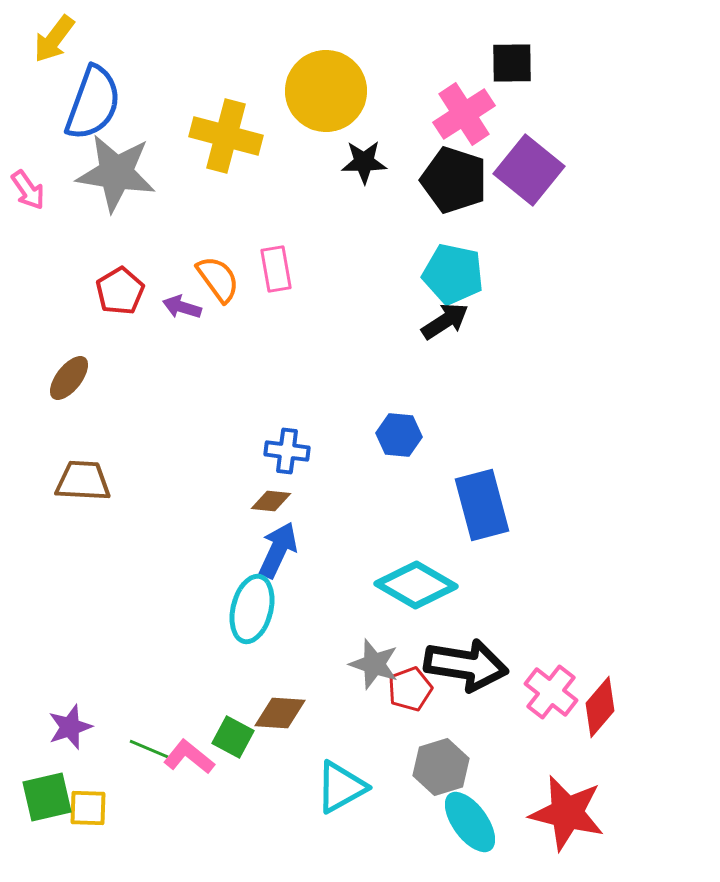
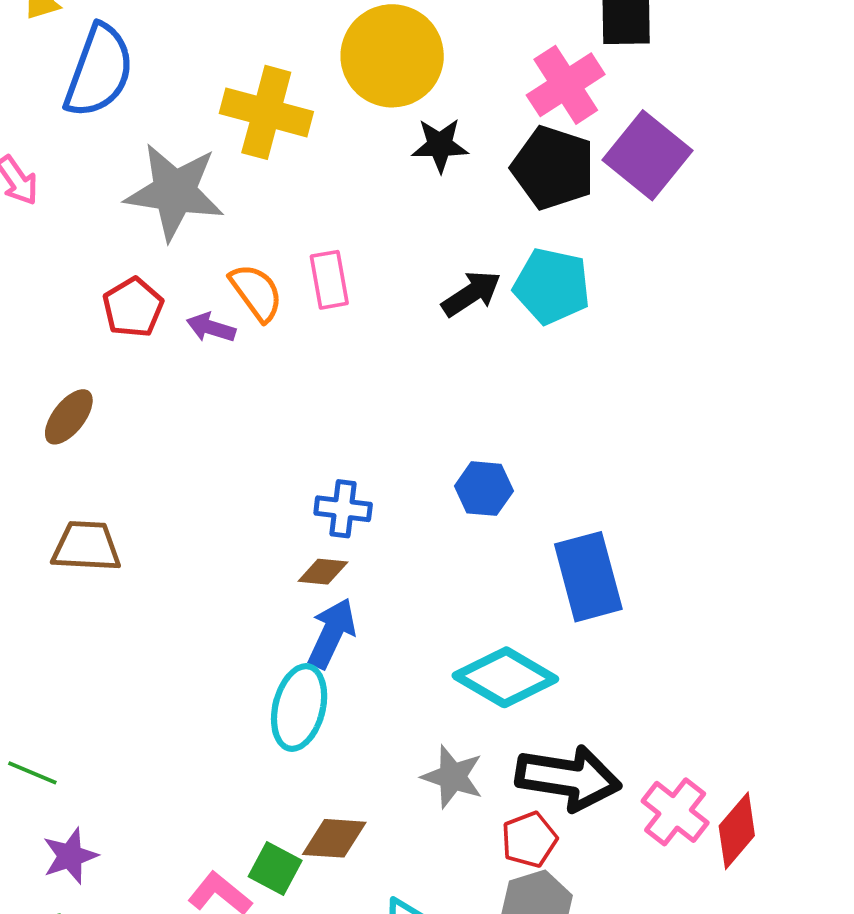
gray star: (116, 173) -> (174, 192), moved
black arrow: (445, 321) -> (471, 294), moved
red pentagon: (410, 689) -> (529, 840), moved
green line: (149, 749) -> (32, 773), moved

